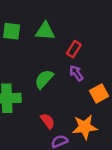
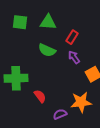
green semicircle: (44, 79) -> (47, 50), moved, turned -108
red semicircle: (48, 121) -> (40, 96), moved

